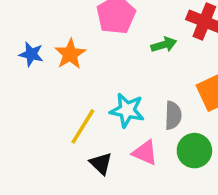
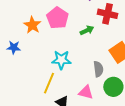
orange star: (70, 54) -> (32, 25), moved
cyan star: (127, 110) -> (61, 60), moved

